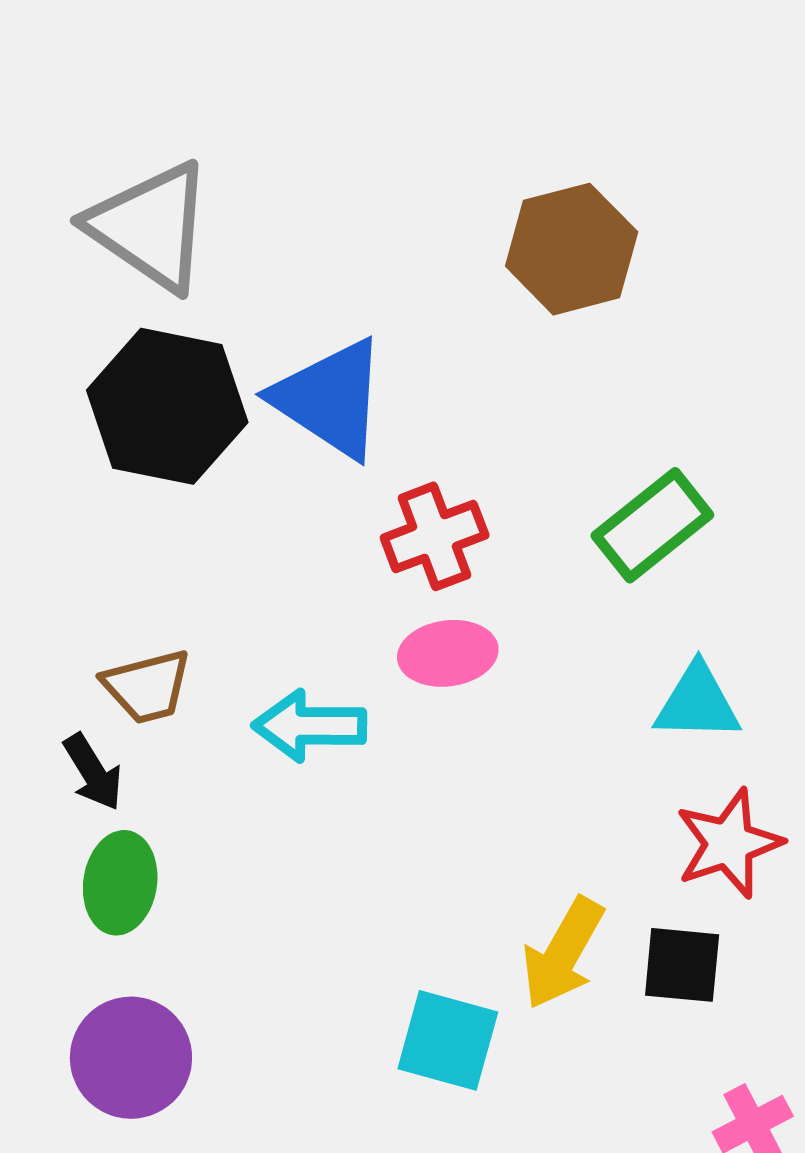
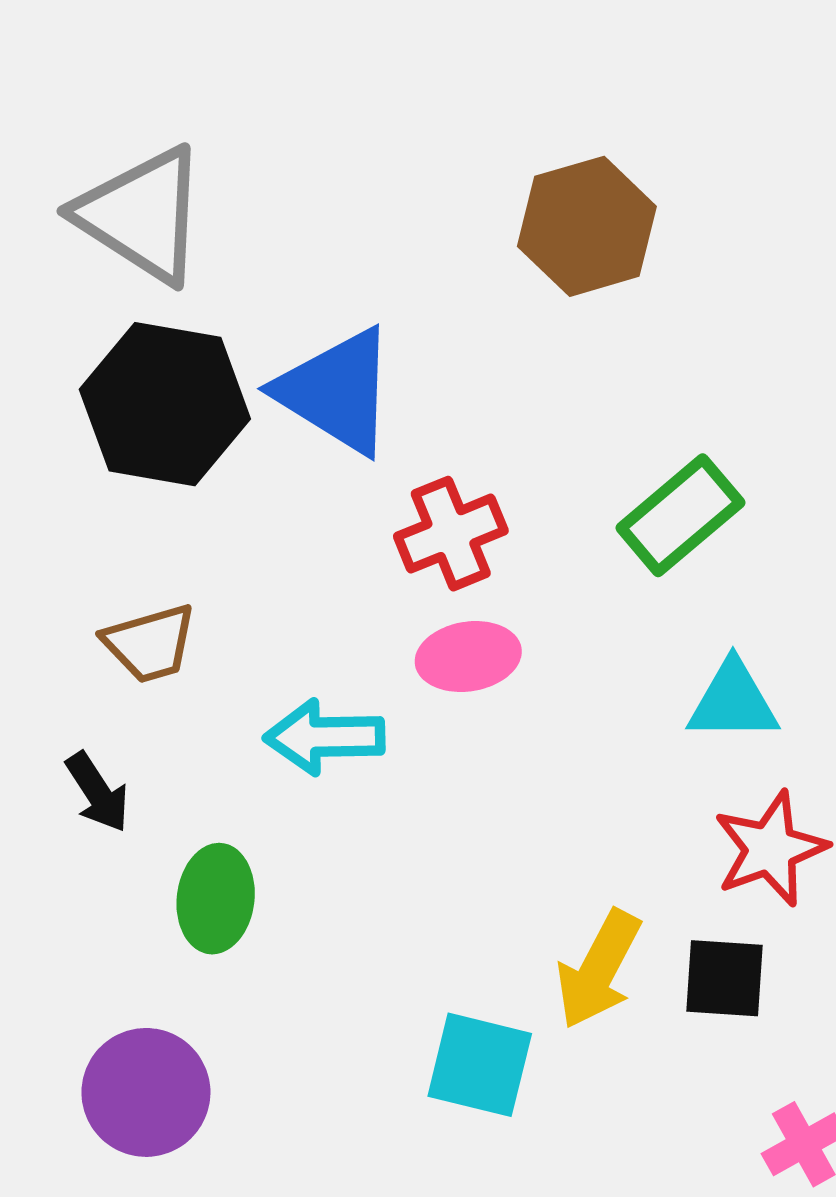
brown trapezoid: (147, 687) -> (150, 643), moved
green ellipse: (120, 883) -> (216, 899), moved

